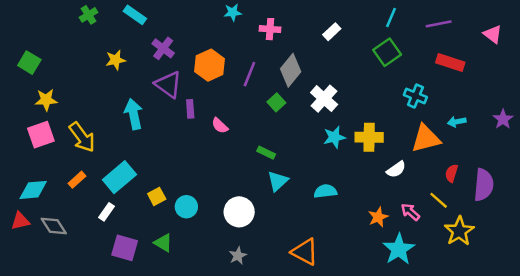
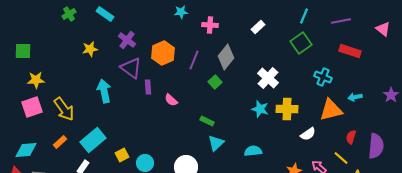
green square: (29, 63) -> (23, 51), turned -30
white cross: (324, 99) -> (268, 78), moved
cyan star: (334, 137) -> (260, 109), turned 30

